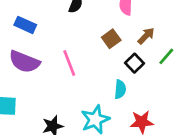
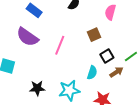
brown arrow: (146, 36) -> (116, 72), moved
pink line: (69, 63) -> (60, 45), turned 30

